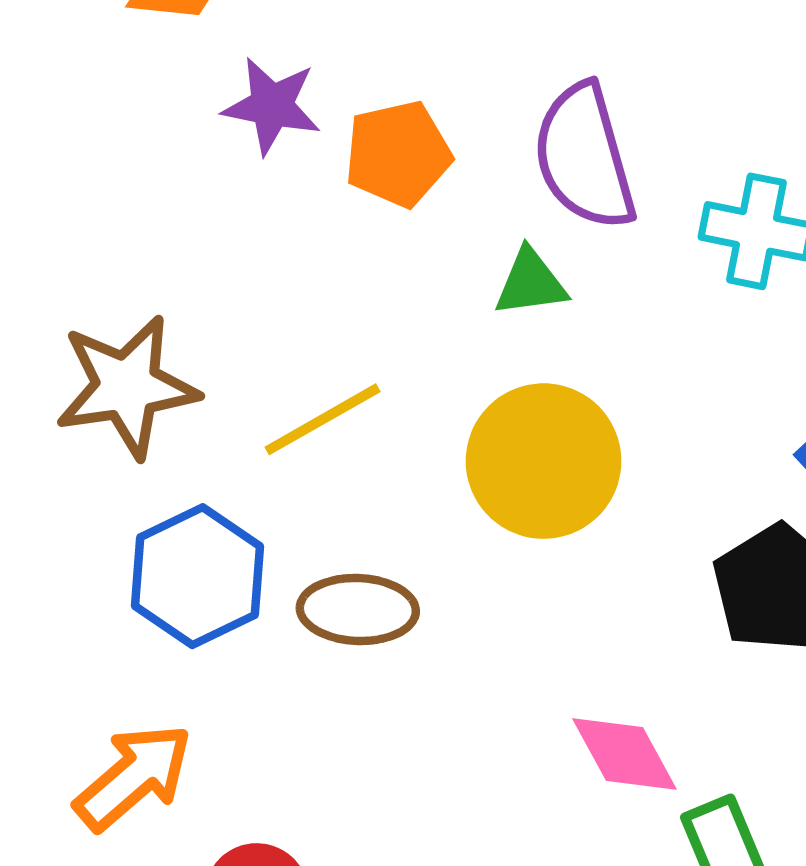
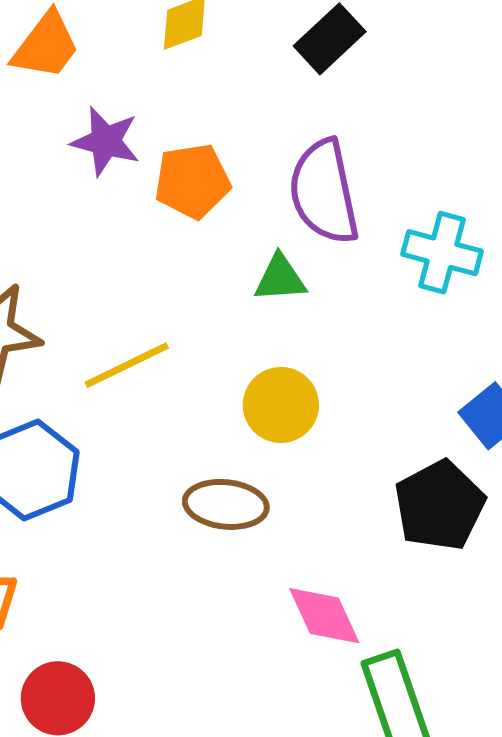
yellow circle: (544, 461) -> (281, 405), size x0.7
brown ellipse: (358, 609) -> (226, 504), moved

